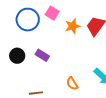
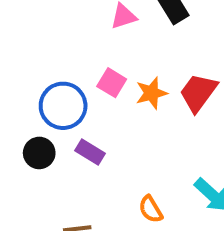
pink square: (52, 13) -> (112, 83), moved
blue circle: (28, 20) -> (63, 106), moved

